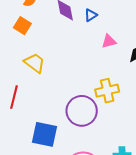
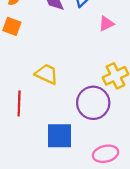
yellow trapezoid: (35, 63) -> (47, 74), moved

